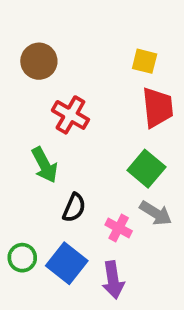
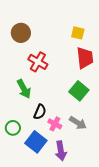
gray arrow: (156, 213) -> (78, 123), moved
pink cross: (119, 228) -> (55, 124), moved
green circle: (22, 258) -> (13, 128), moved

